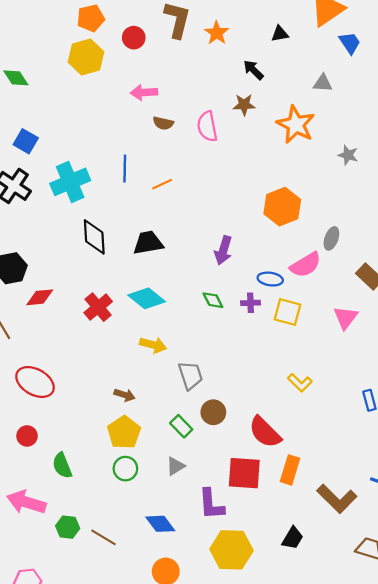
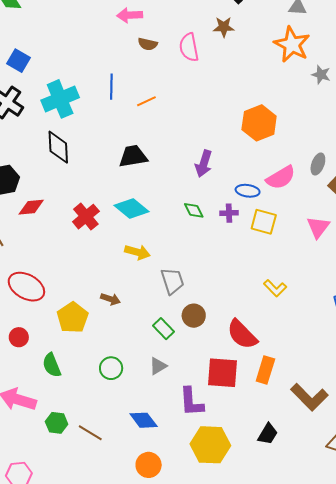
orange star: (296, 125) -> (292, 44), moved
black diamond: (94, 237) -> (58, 147), moved
gray ellipse: (331, 238) -> (318, 164), moved
yellow pentagon: (124, 432) -> (73, 318), moved

